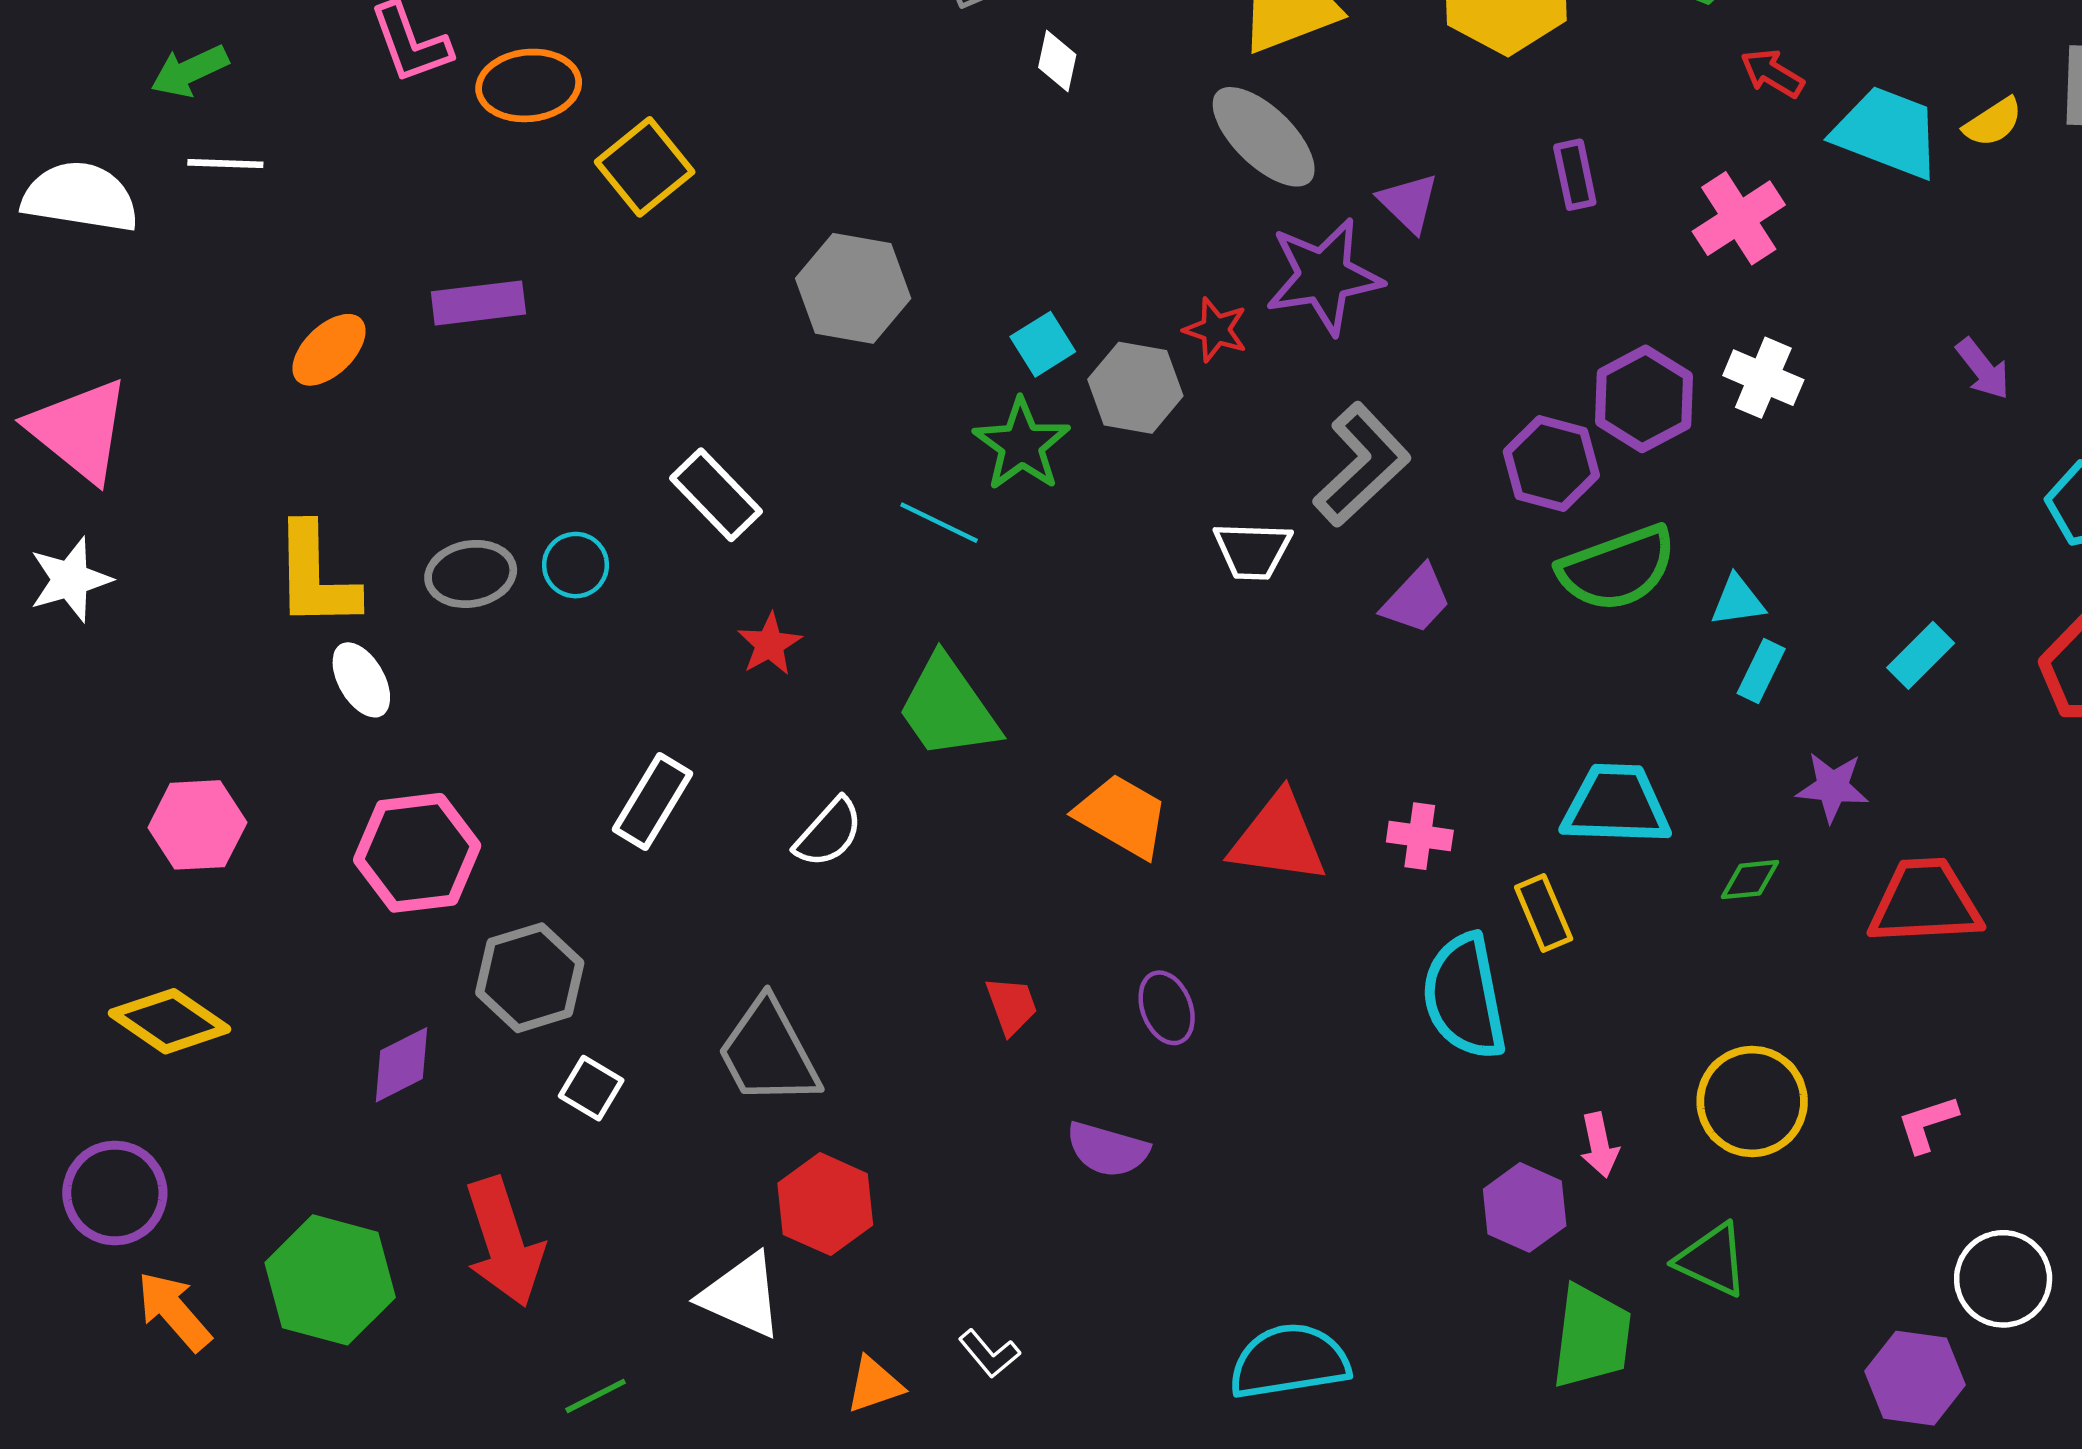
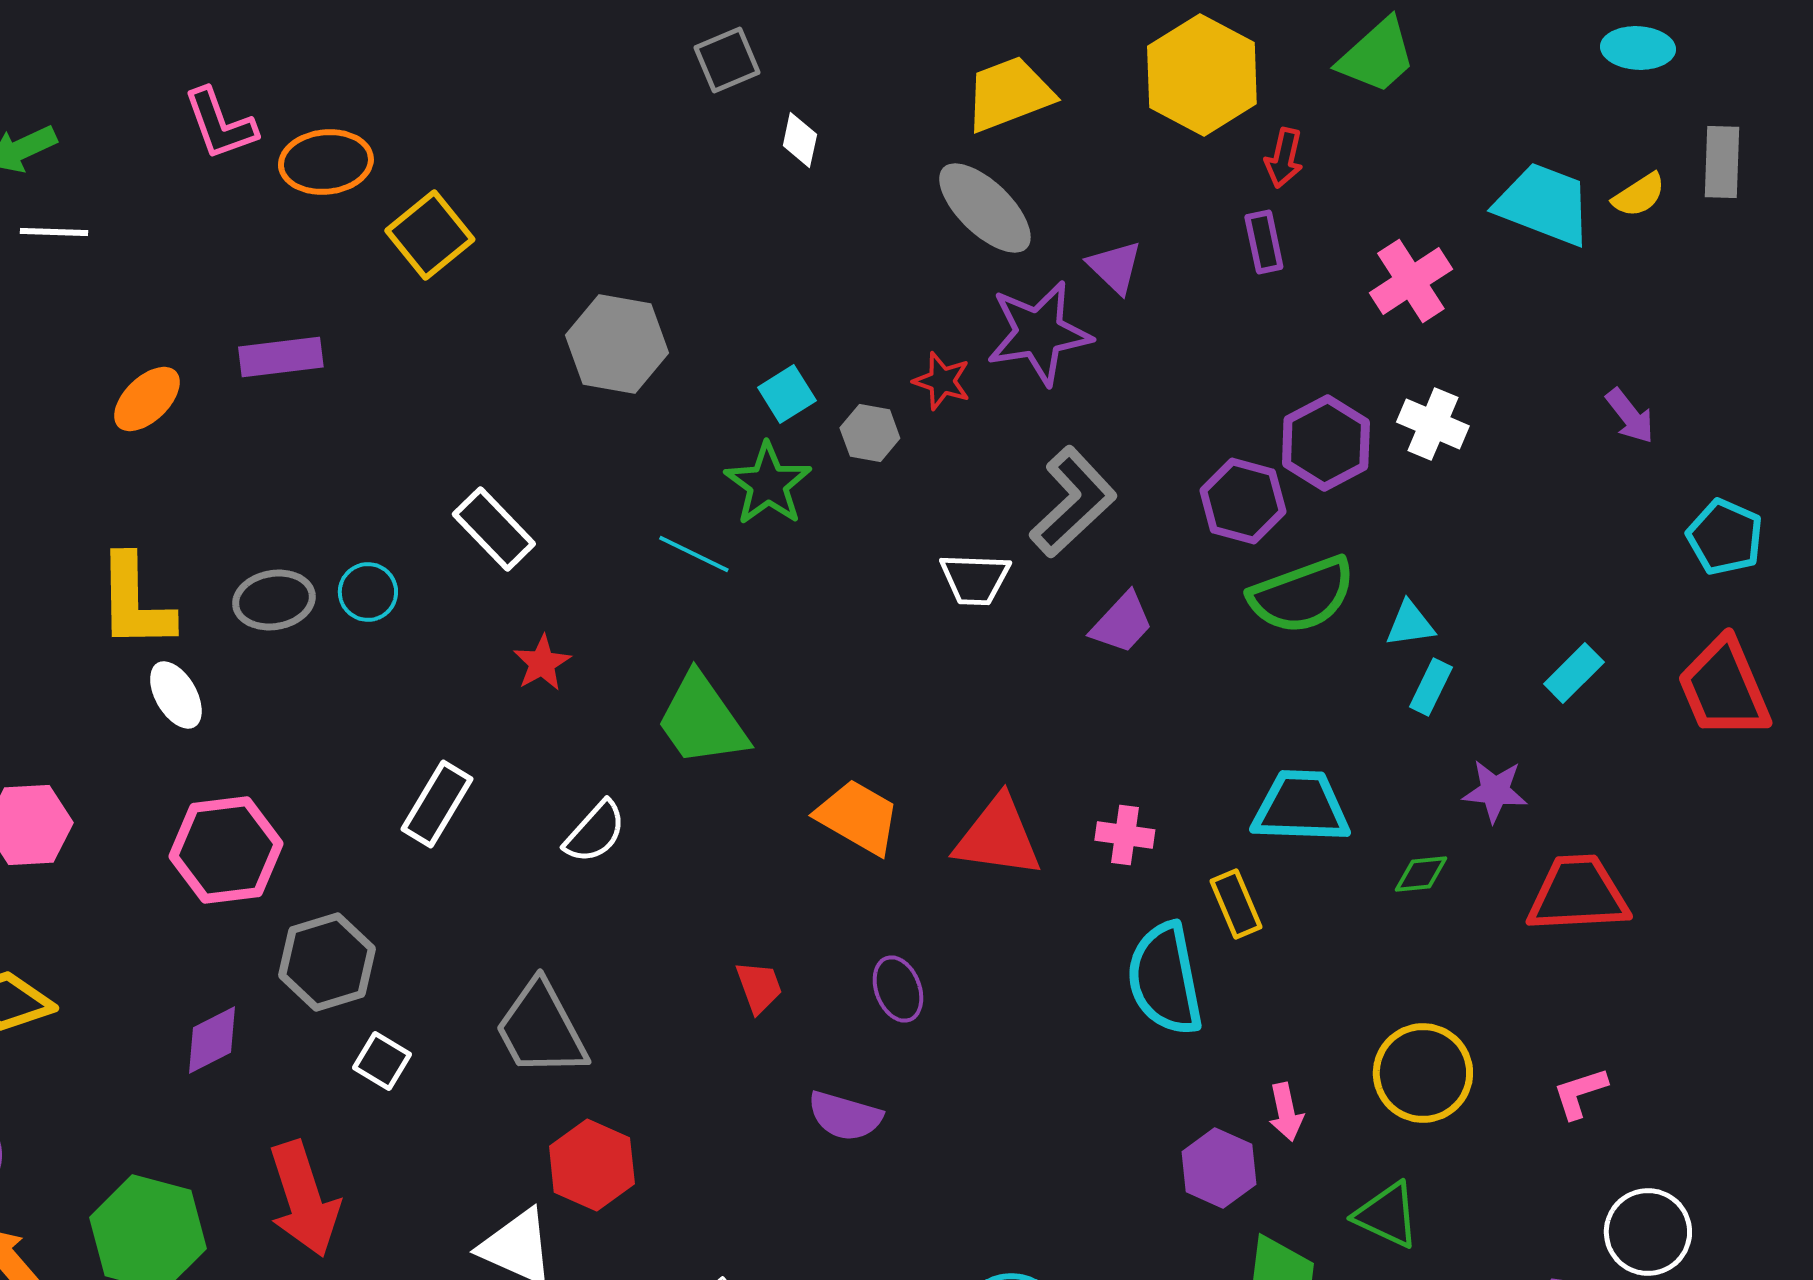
red arrow: (1772, 73) -> (1284, 158), moved, turned -108
gray hexagon: (1135, 388) -> (870, 433), size x0.7

